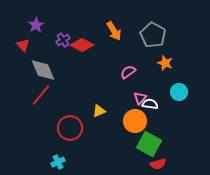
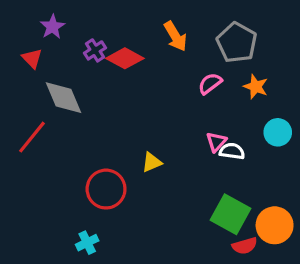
pink semicircle: (128, 72) -> (210, 83), moved
red line: (41, 95) -> (32, 137), moved
orange circle: (135, 121) -> (275, 225), moved

